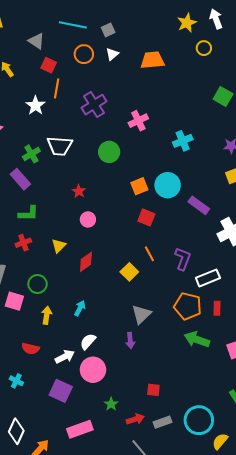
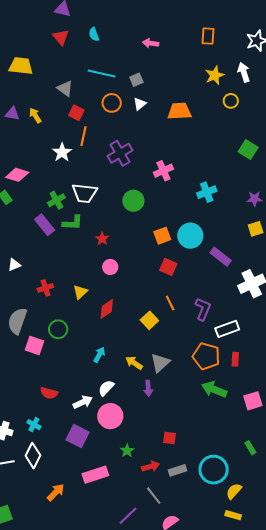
green L-shape: (28, 213) -> (73, 223), moved
yellow arrow: (47, 315) -> (134, 363), moved, turned -66
white diamond: (16, 431) -> (33, 456), moved

